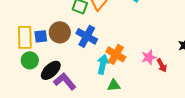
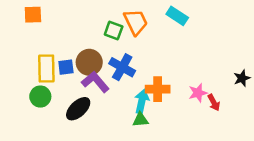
orange cross: (116, 54) -> (158, 89), turned -30
green circle: (30, 60) -> (40, 97), moved
purple L-shape: (65, 81) -> (95, 82), moved
green triangle: (114, 85) -> (140, 120), moved

